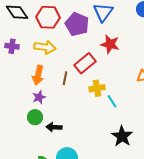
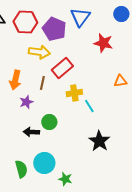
red star: (110, 44) -> (103, 43), moved
yellow arrow: (45, 47) -> (39, 52), moved
purple star: (39, 97) -> (26, 102), moved
green circle: (35, 117) -> (49, 122), moved

